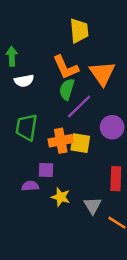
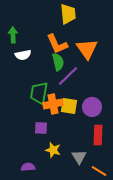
green semicircle: (67, 89) -> (58, 62), turned 150
green trapezoid: (26, 127) -> (39, 93), moved
purple circle: (112, 127) -> (92, 107), moved
purple semicircle: (30, 186) -> (28, 167), moved

